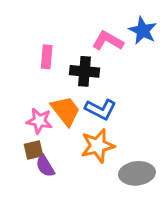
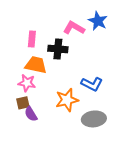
blue L-shape: (101, 109) -> (92, 84), moved
orange trapezoid: (66, 111) -> (36, 65), moved, turned -40

